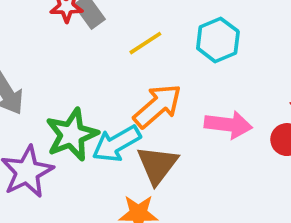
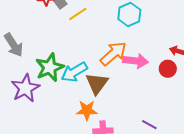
yellow line: (145, 43) -> (78, 14), moved
orange arrow: (158, 106) -> (113, 54), moved

